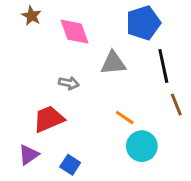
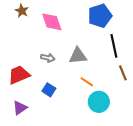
gray triangle: (113, 63) -> (78, 56), moved
red trapezoid: (49, 119) -> (19, 75), moved
blue square: (70, 165) -> (49, 90), moved

